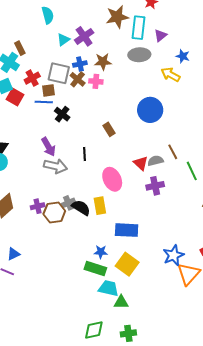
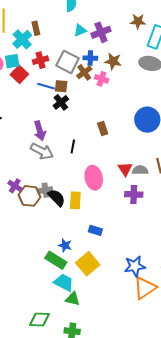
brown star: (117, 17) -> (138, 21), size x0.7
brown square: (49, 90) -> (61, 86), moved
purple cross: (38, 206) -> (15, 186), turned 32
blue rectangle: (127, 230) -> (95, 230), size x0.6

